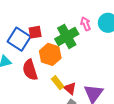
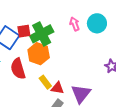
green cross: (67, 36) -> (42, 34), moved
red triangle: (70, 88) -> (57, 88), turned -32

